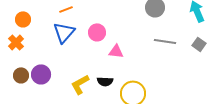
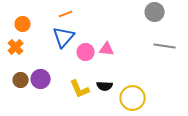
pink circle: (97, 32) -> (86, 52), moved
pink triangle: (116, 51) -> (107, 49), moved
yellow L-shape: (80, 84) -> (80, 89), turned -85

